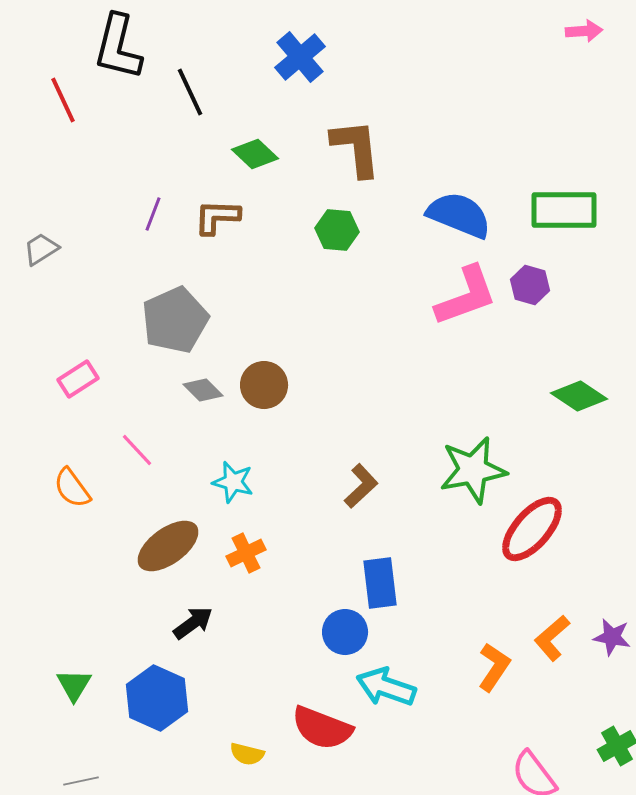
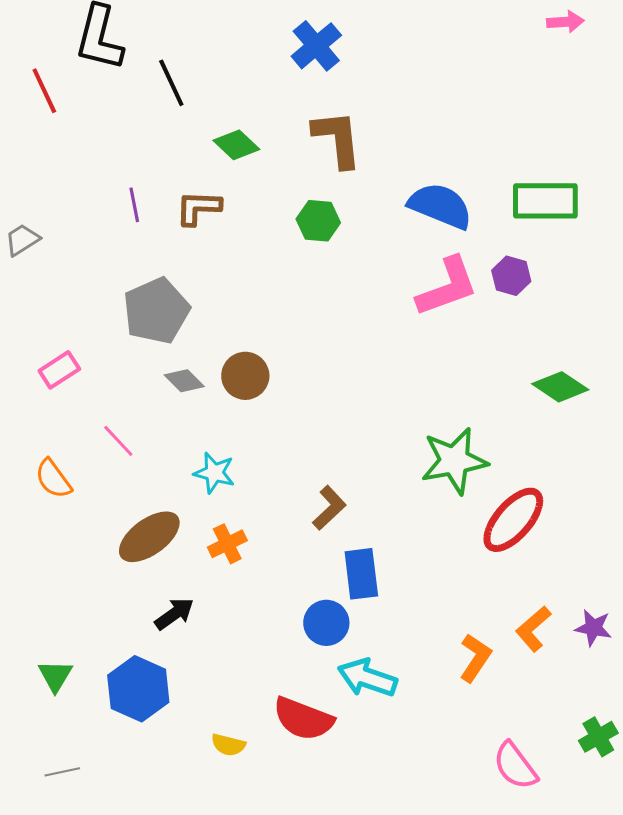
blue cross: (300, 57) -> (316, 46), moved
purple line: (153, 214) -> (134, 205), turned -32
brown L-shape: (361, 486) -> (329, 508), moved

